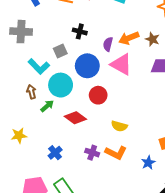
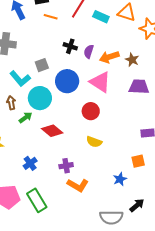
black cross: (80, 31) -> (70, 46), moved
purple semicircle: (108, 44) -> (89, 52), moved
red circle: (98, 95) -> (91, 111), moved
purple cross: (92, 153) -> (66, 166), turned -32
orange L-shape: (116, 153) -> (78, 185), moved

